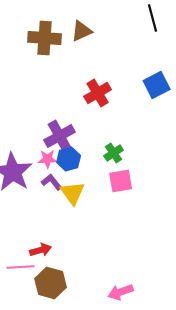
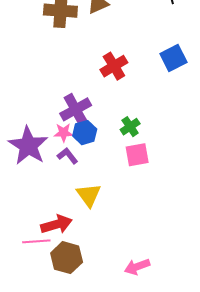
yellow triangle: (73, 193) -> (89, 195), moved
red arrow: (41, 250) -> (56, 224), size x1.4

